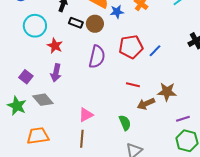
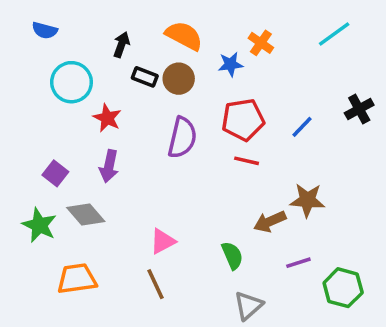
blue star: (117, 12) -> (231, 64), moved
blue line: (155, 51) -> (302, 127), moved
red line: (133, 85) -> (247, 161), moved
purple line: (183, 119) -> (298, 263), moved
brown line: (82, 139) -> (155, 284), turned -30

